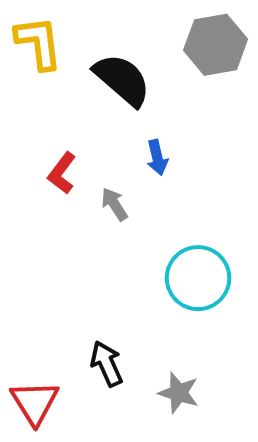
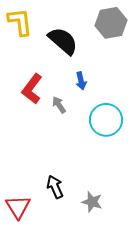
red L-shape: (62, 173) -> (32, 89), size x1.4
cyan circle: (198, 278) -> (106, 120), moved

